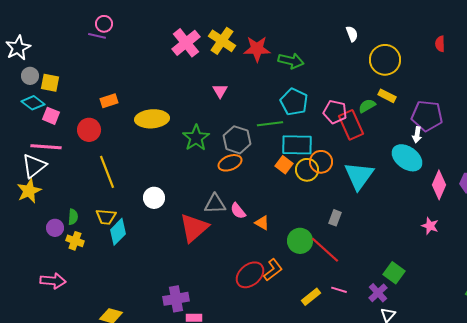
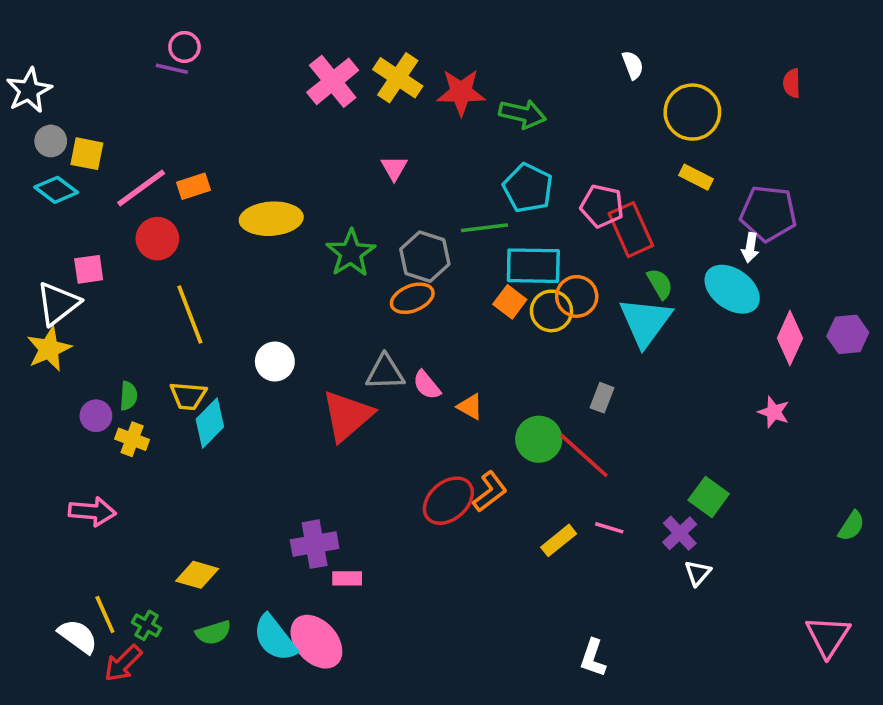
green semicircle: (367, 106) -> (660, 284), moved, turned 90
pink square: (51, 116) -> (89, 269), moved, turned -30
pink line: (46, 147) -> (141, 188), moved, turned -40

